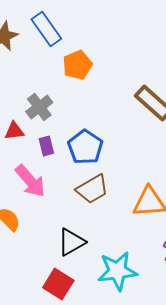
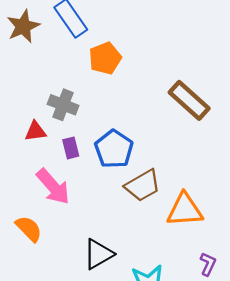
gray cross: (39, 107) -> (63, 105), turned -32
brown trapezoid: (92, 189) -> (143, 185), moved

